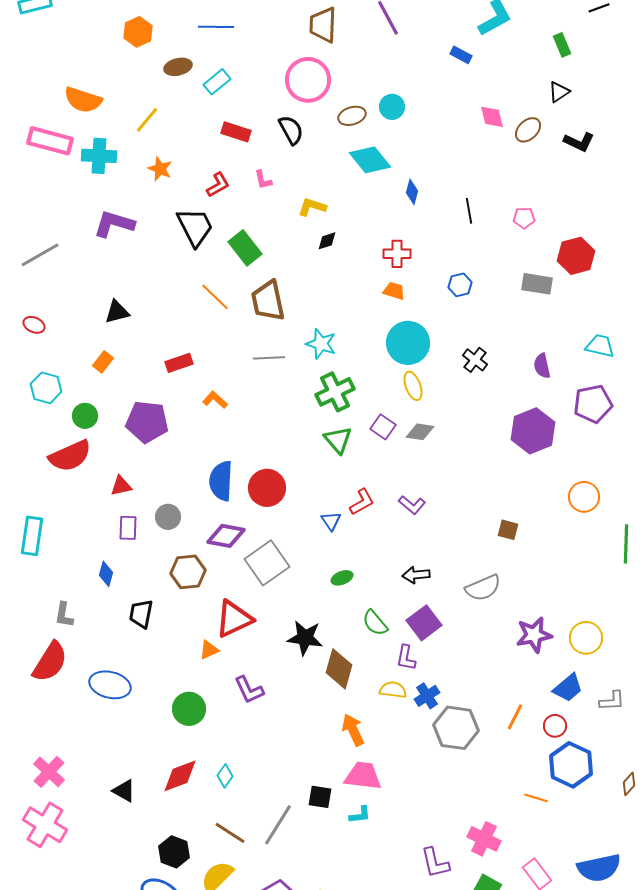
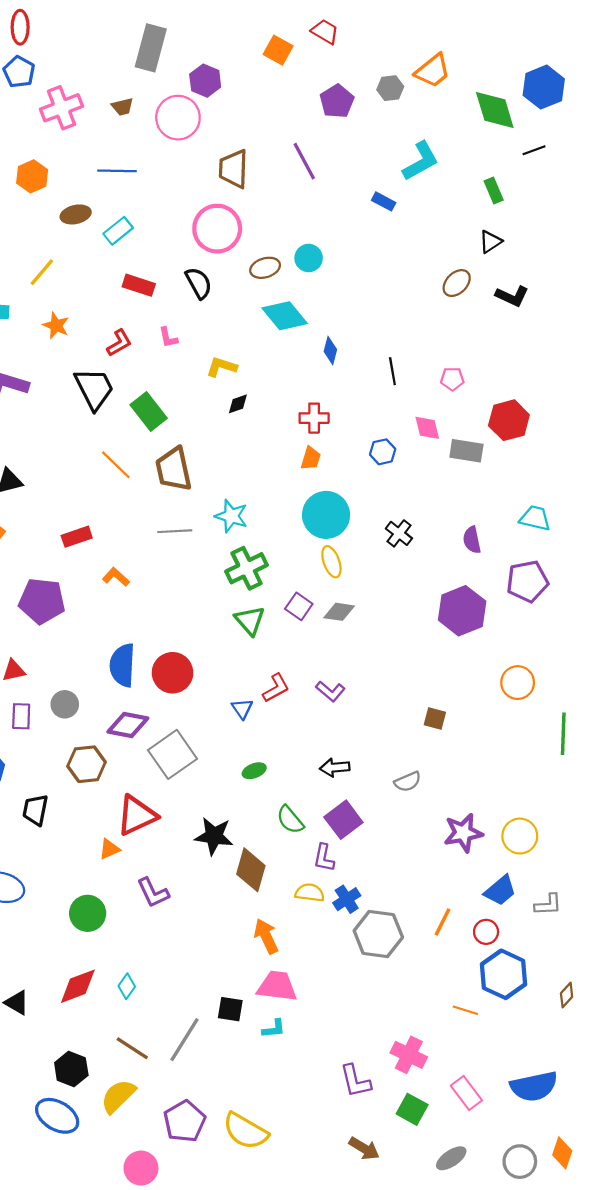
pink diamond: (492, 117) -> (427, 428), moved
orange trapezoid: (394, 291) -> (311, 458), turned 90
gray semicircle: (483, 588) -> (408, 782), size x0.7

